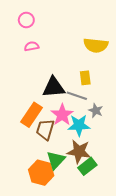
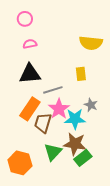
black triangle: (54, 87) -> (30, 74), moved
gray line: (77, 96) -> (53, 90), moved, turned -36
orange hexagon: (41, 173) -> (20, 163), moved

